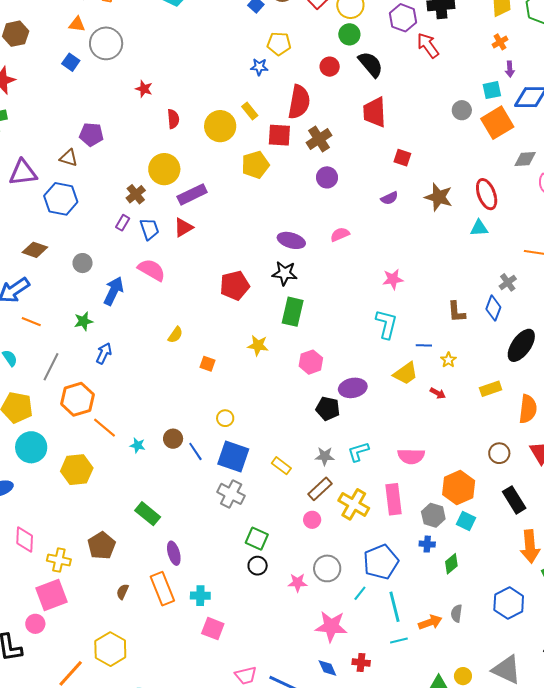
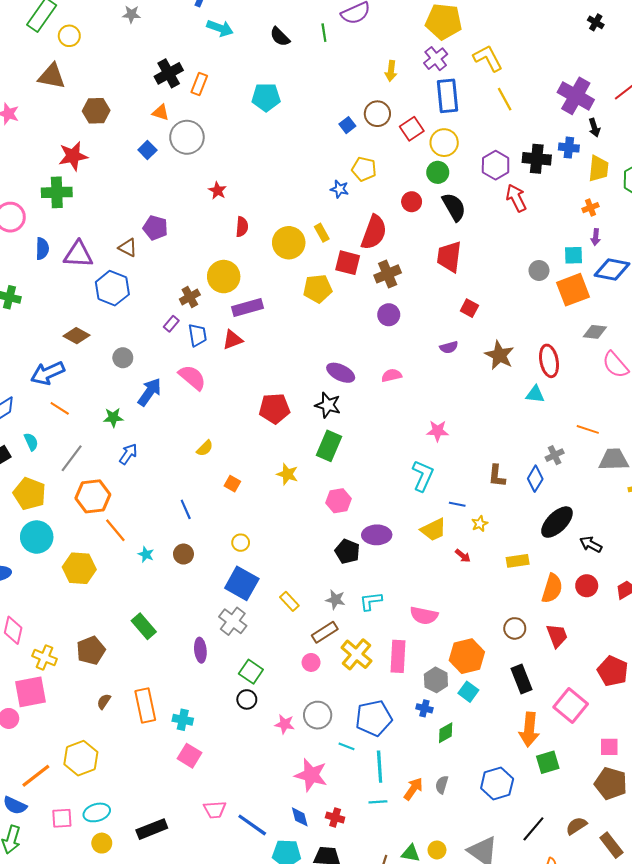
blue line: (195, 451) -> (186, 509), moved
purple ellipse: (174, 553) -> (200, 650), moved
cyan line: (360, 593) -> (347, 746), turned 63
orange arrow: (430, 622) -> (413, 789), turned -45

